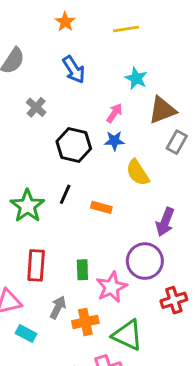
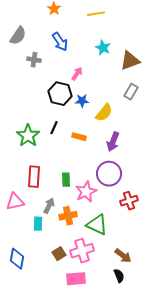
gray cross: (36, 107) -> (34, 60), moved, turned -32
brown triangle: (162, 110) -> (130, 61), moved
pink arrow: (114, 113) -> (77, 74), moved
blue star: (114, 141) -> (82, 101), moved
yellow semicircle: (138, 173) -> (104, 113), turned -108
purple arrow: (165, 222) -> (113, 142), moved
cyan rectangle: (26, 334) -> (38, 224), moved, turned 64

